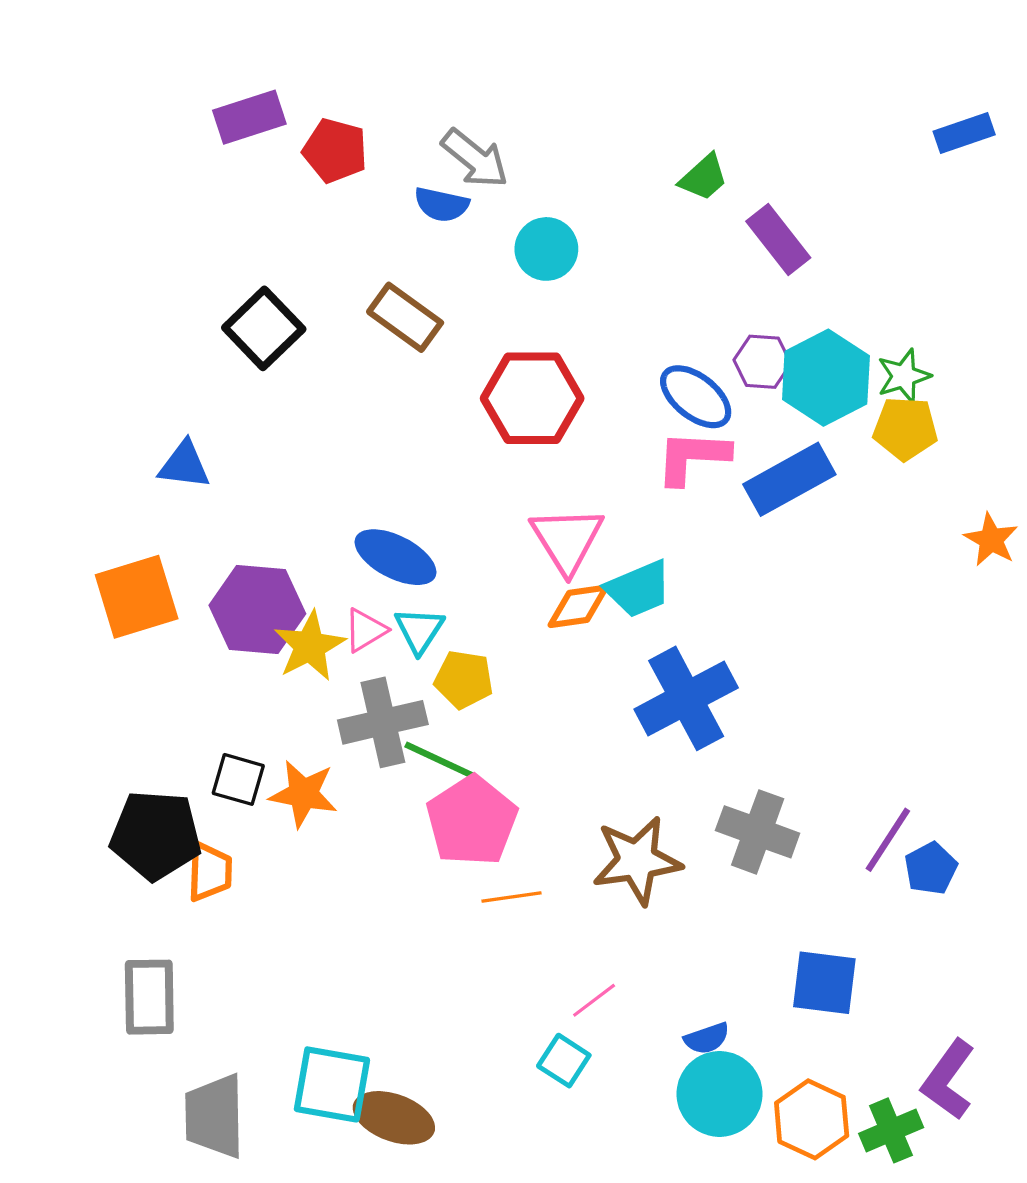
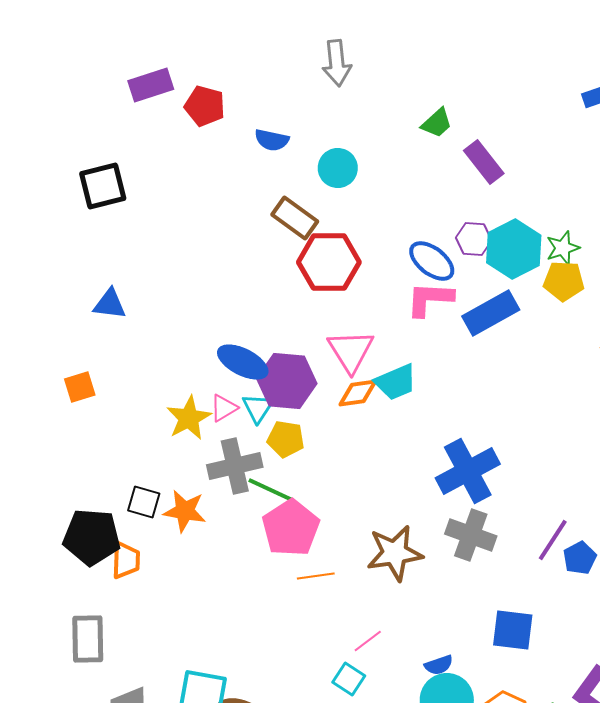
gray arrow: (475, 158) -> (337, 63), moved, turned 45
brown rectangle: (405, 317) -> (295, 218), moved
black square: (264, 328) -> (103, 186), moved, turned 30
orange square: (137, 597) -> (80, 387), size x0.6
purple hexagon: (257, 610) -> (287, 381), moved
blue cross: (686, 698) -> (468, 471), moved

